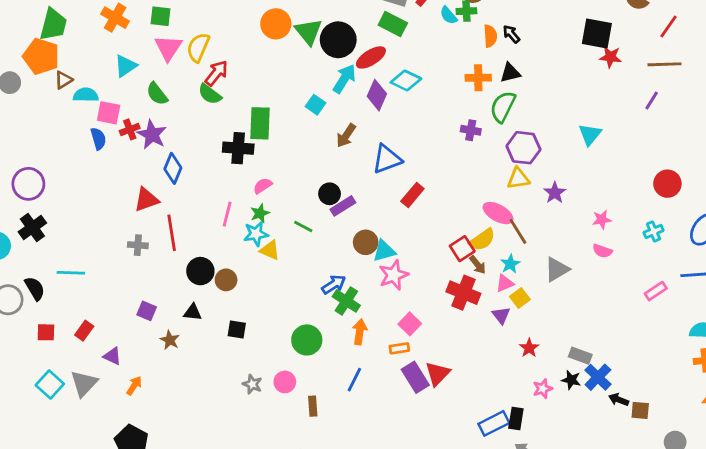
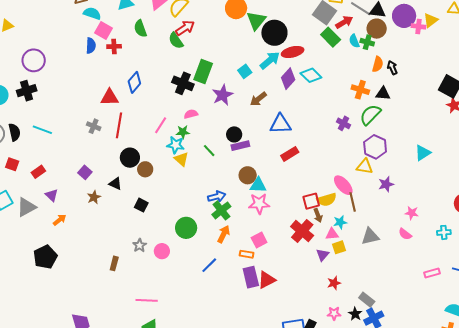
green rectangle: (393, 24) -> (331, 37), moved
purple star: (152, 135) -> (222, 95), moved
brown rectangle: (313, 406) -> (114, 263), moved

